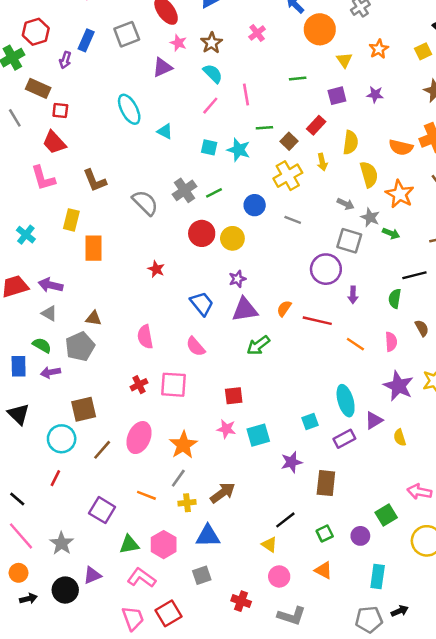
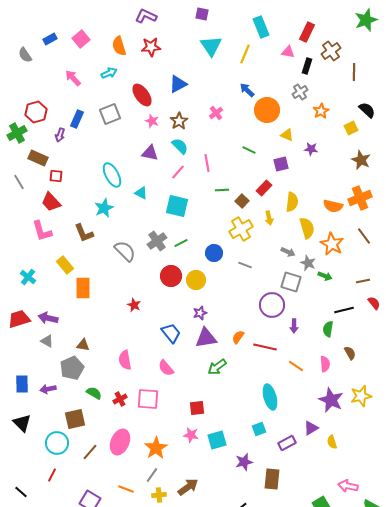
orange star: (379, 49) -> (321, 111), moved
yellow triangle: (344, 60) -> (287, 135), turned -32
purple triangle: (162, 67) -> (150, 153), moved, turned 36
green line: (298, 78) -> (249, 150), turned 32
purple star: (375, 94) -> (311, 149), moved
cyan square: (209, 147) -> (177, 206), size x1.6
cyan star: (239, 150) -> (104, 208), moved, turned 30
yellow rectangle: (71, 220) -> (65, 265), turned -54
green semicircle: (42, 345) -> (94, 393), moved
cyan ellipse: (346, 401) -> (270, 397), moved

